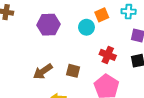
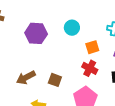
orange square: (102, 15) -> (92, 47), moved
cyan circle: (86, 27) -> (72, 28), moved

